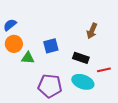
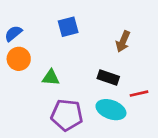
blue square: (51, 46) -> (68, 27), moved
green triangle: (28, 58) -> (51, 78), moved

